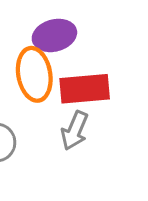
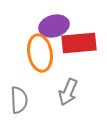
red rectangle: (85, 89) -> (79, 43), moved

